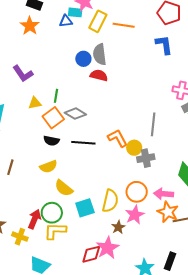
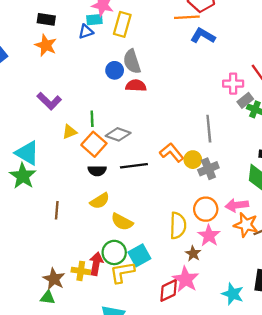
orange line: (124, 25) -> (187, 17), moved
blue L-shape: (164, 45) -> (203, 36), turned -40
cyan square: (85, 208) -> (139, 255), moved
yellow cross: (20, 237) -> (81, 271), moved

